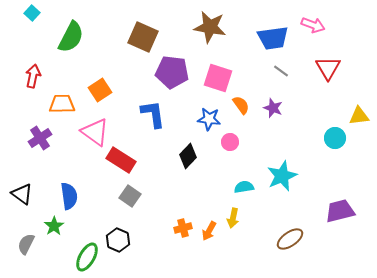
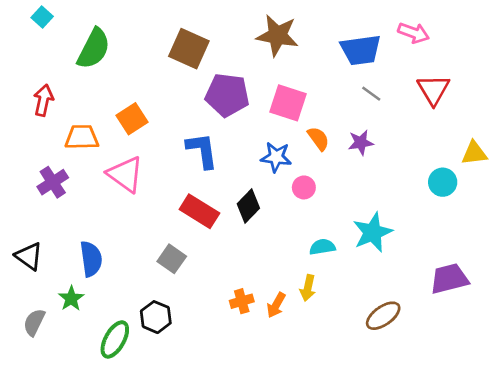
purple star: (273, 108) -> (361, 143), turned -30
red rectangle: (121, 160) -> (199, 211), moved

